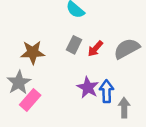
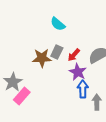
brown star: (33, 52) -> (42, 58), moved
purple star: (88, 88) -> (78, 72), moved

